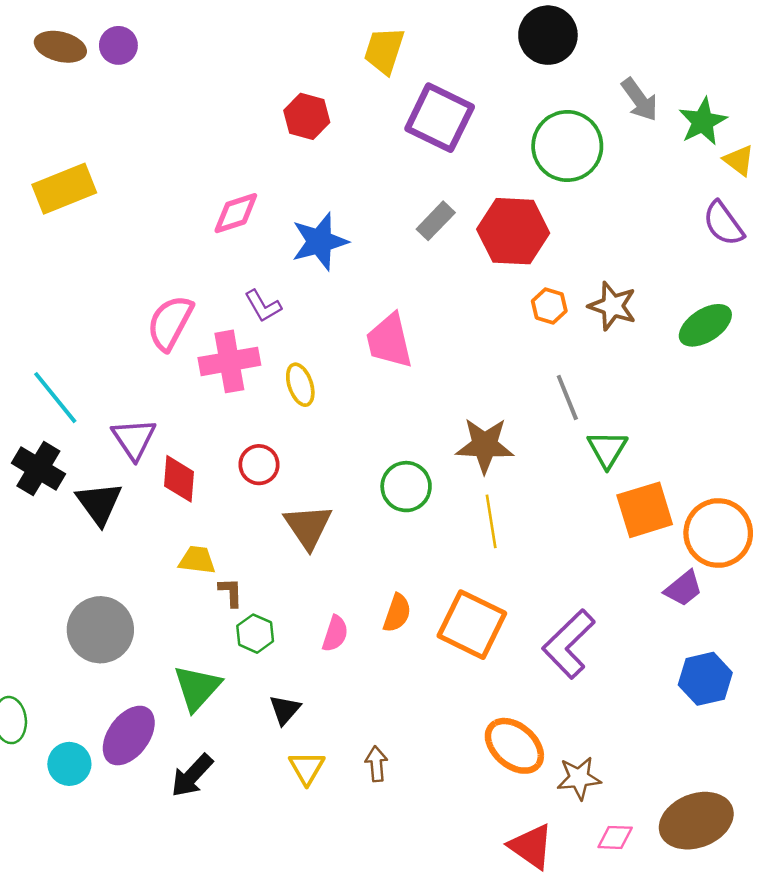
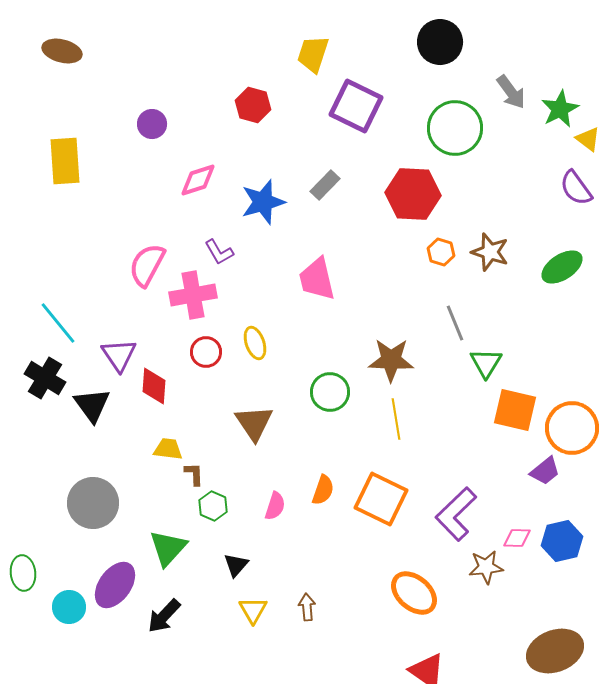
purple circle: (118, 45) -> (152, 124), moved
yellow rectangle: (64, 189) -> (65, 161), turned -72
gray rectangle: (436, 221) -> (325, 185), moved
yellow ellipse: (300, 385) -> (255, 343), moved
red circle: (259, 465) -> (206, 352), moved
orange square: (645, 510) -> (515, 410), turned 30
brown star: (579, 778) -> (486, 567), moved
pink diamond: (615, 837) -> (517, 538), moved

